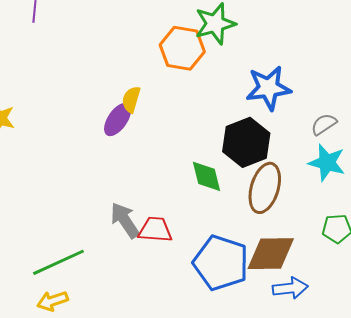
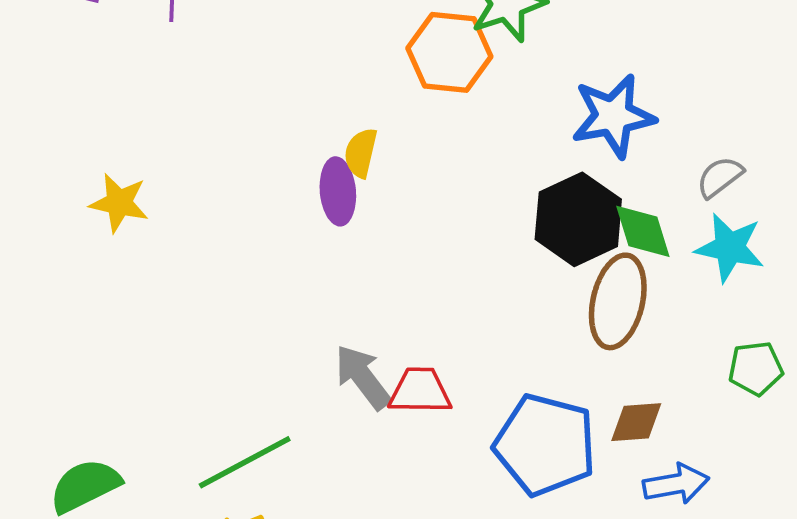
purple ellipse: (118, 119) -> (338, 191), turned -36
green diamond: (206, 176) -> (643, 231), moved
brown diamond: (271, 254) -> (636, 422), size x0.6

